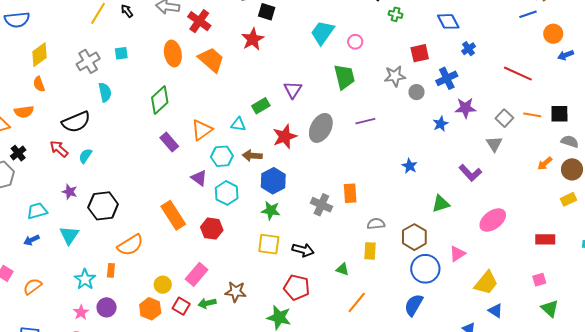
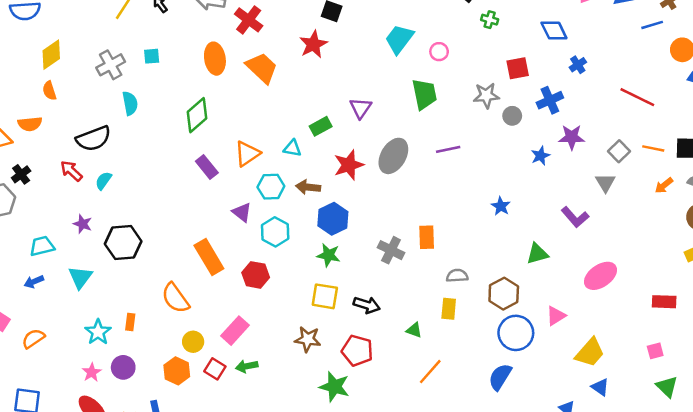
orange arrow: (545, 163) -> (664, 185), moved
orange semicircle: (130, 245) -> (176, 298), moved, turned 84
brown star: (236, 292) -> (308, 339), moved

